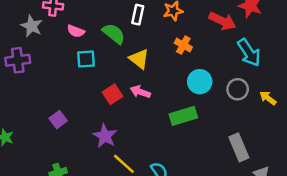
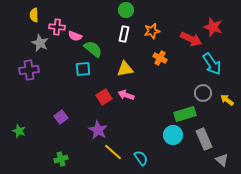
pink semicircle: (76, 31) -> (75, 36), moved
green semicircle: (114, 34) -> (93, 49), moved
yellow triangle: (139, 59) -> (125, 69), turned -48
cyan circle: (200, 82) -> (173, 135), moved
green rectangle: (183, 116) -> (185, 114), moved

